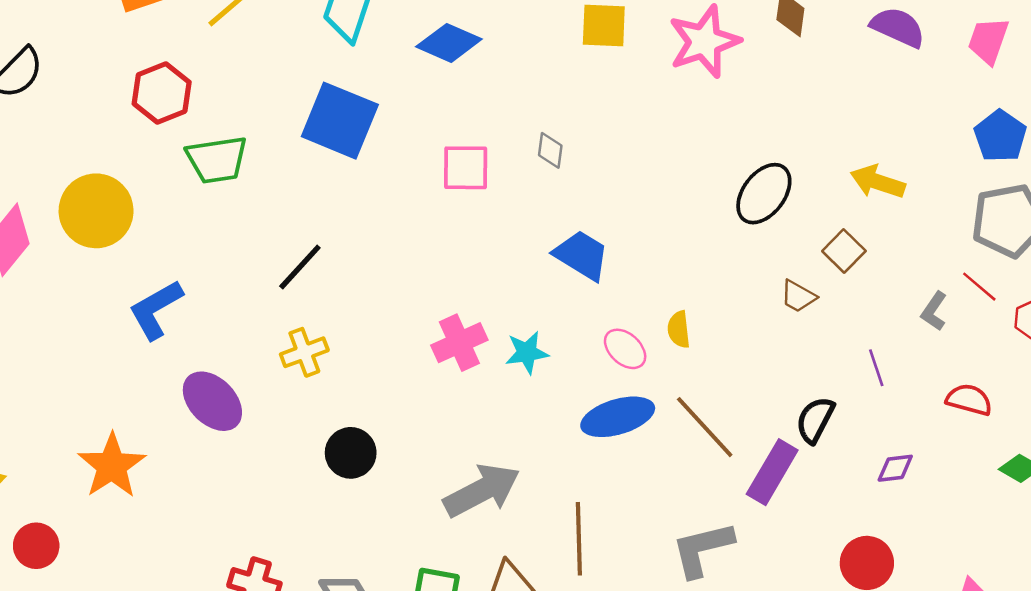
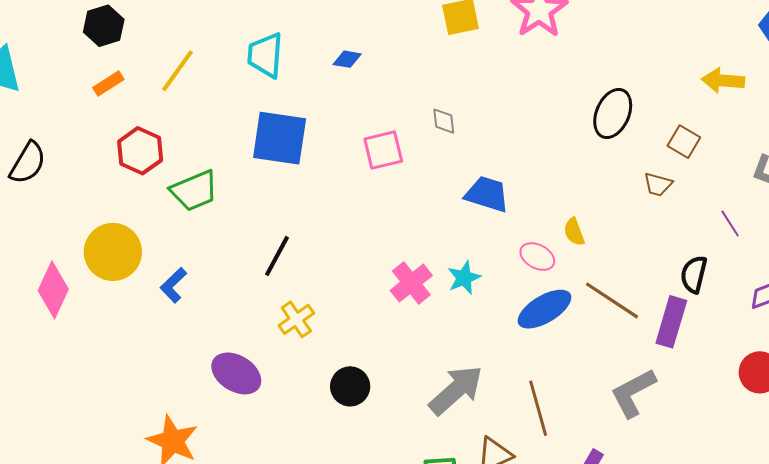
blue diamond: (449, 43) -> (347, 59), size x0.6
yellow arrow: (878, 182) -> (723, 81), moved
blue L-shape: (156, 310) -> (173, 285), moved, size x0.7

